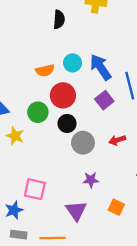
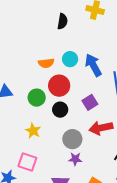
purple square: (104, 100) -> (90, 102), moved
yellow star: (15, 136) -> (33, 131), moved
red arrow: (117, 140) -> (101, 128), size x1.6
gray circle: (83, 143) -> (72, 139), moved

